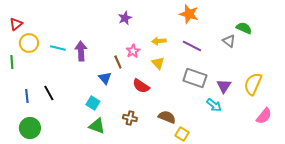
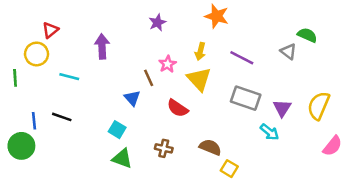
orange star: (189, 14) -> (217, 16), moved
red triangle: (16, 24) -> (50, 30), moved
yellow arrow: (159, 41) -> (200, 51), turned -72
cyan line: (58, 48) -> (69, 77), moved
purple arrow: (81, 51) -> (102, 46), moved
yellow triangle: (158, 63) -> (199, 79), size x1.5
black line: (49, 93) -> (62, 117), turned -42
green circle: (30, 128) -> (21, 146), moved

